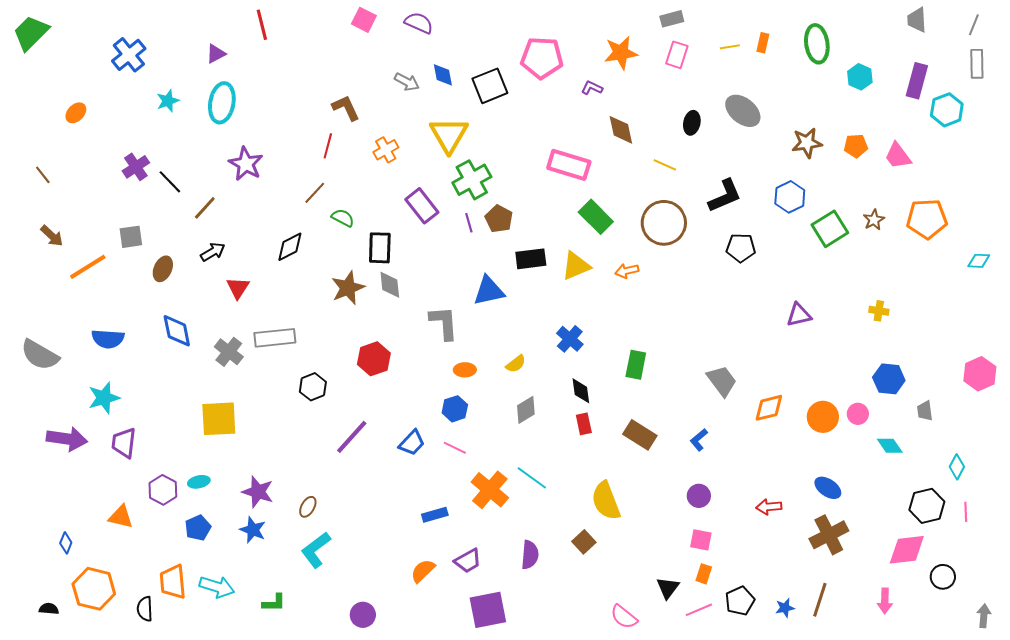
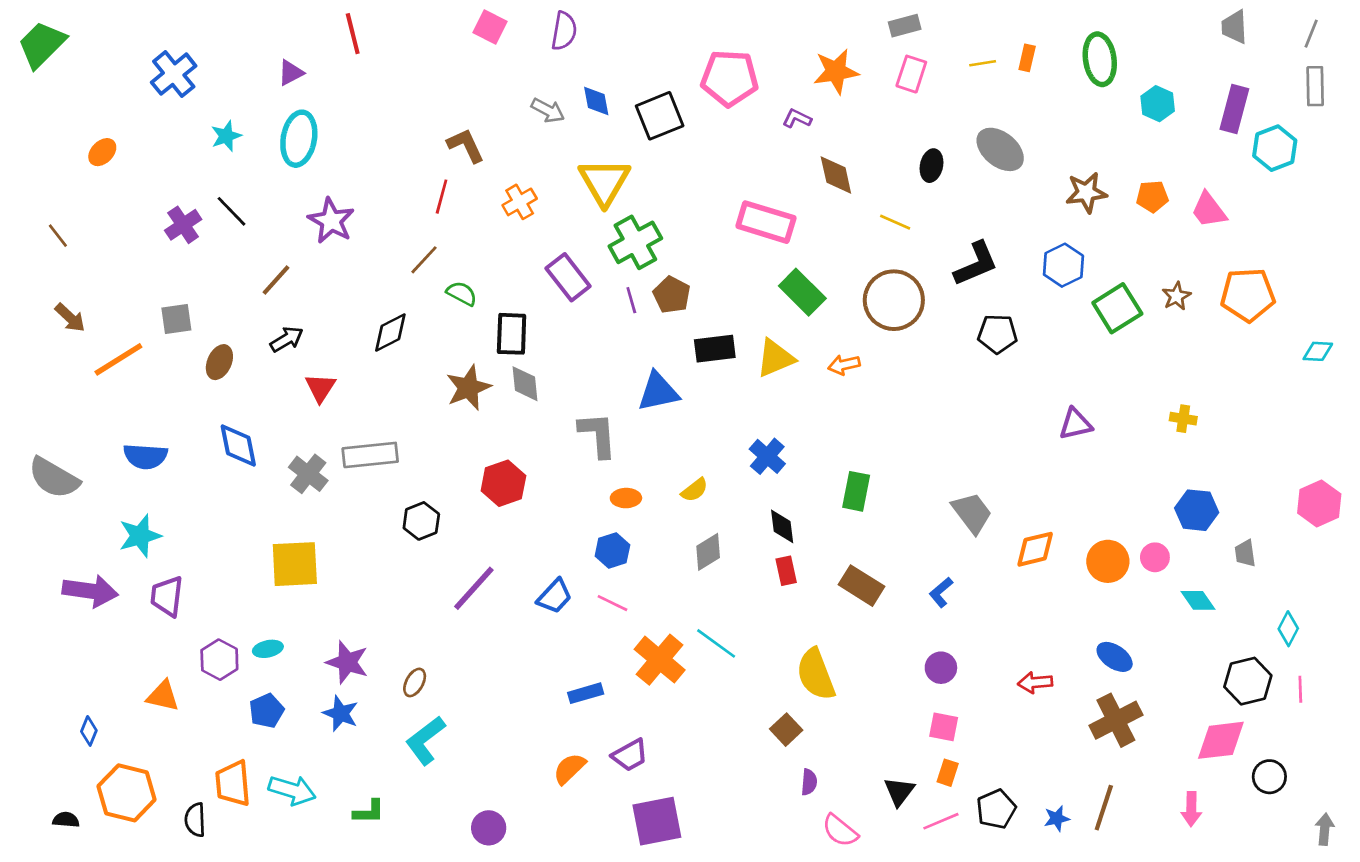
purple semicircle: (419, 23) -> (564, 31), turned 76
black line: (170, 182) -> (232, 211), moved
purple semicircle: (530, 555) -> (809, 782), moved, size x0.7

